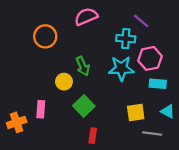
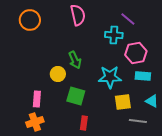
pink semicircle: (86, 17) -> (78, 15), turned 100
orange circle: (45, 36) -> (30, 20), moved
cyan star: (121, 68) -> (110, 77), moved
green square: (84, 106) -> (76, 96), turned -30
orange cross: (17, 122) -> (35, 122), moved

